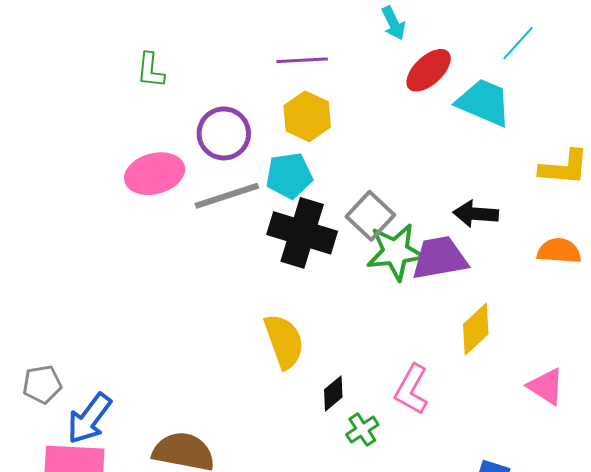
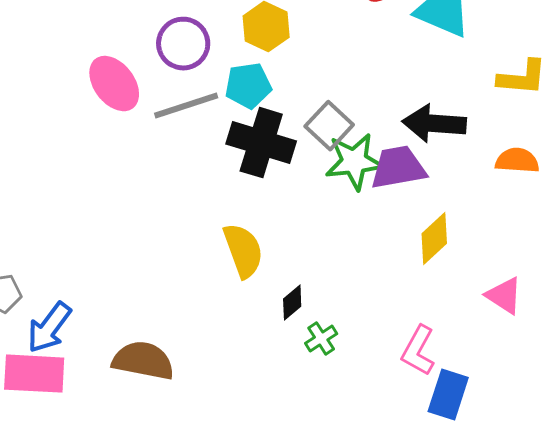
pink ellipse: (155, 174) -> (114, 84), turned 68
black arrow: (476, 214) -> (434, 124), size x1.4
pink L-shape: (412, 389) -> (418, 351), moved

